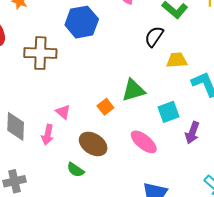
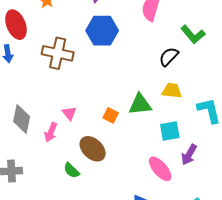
yellow trapezoid: (177, 60) -> (172, 91), moved
orange square: (105, 107) -> (111, 115), turned -35
pink ellipse: (144, 142) -> (160, 169), moved

